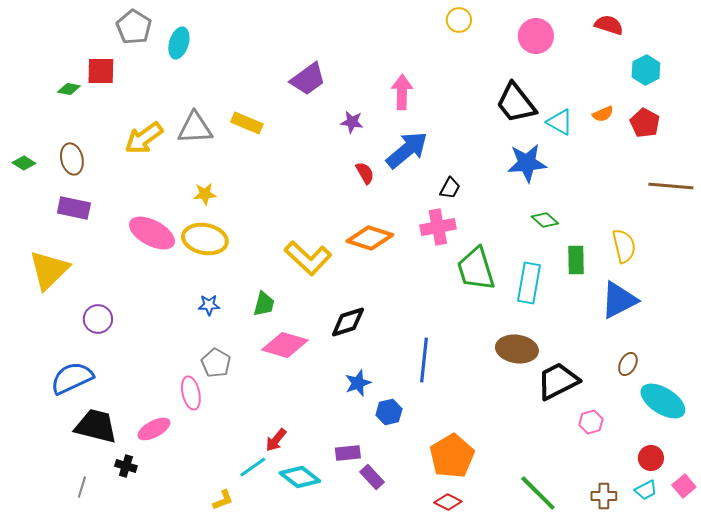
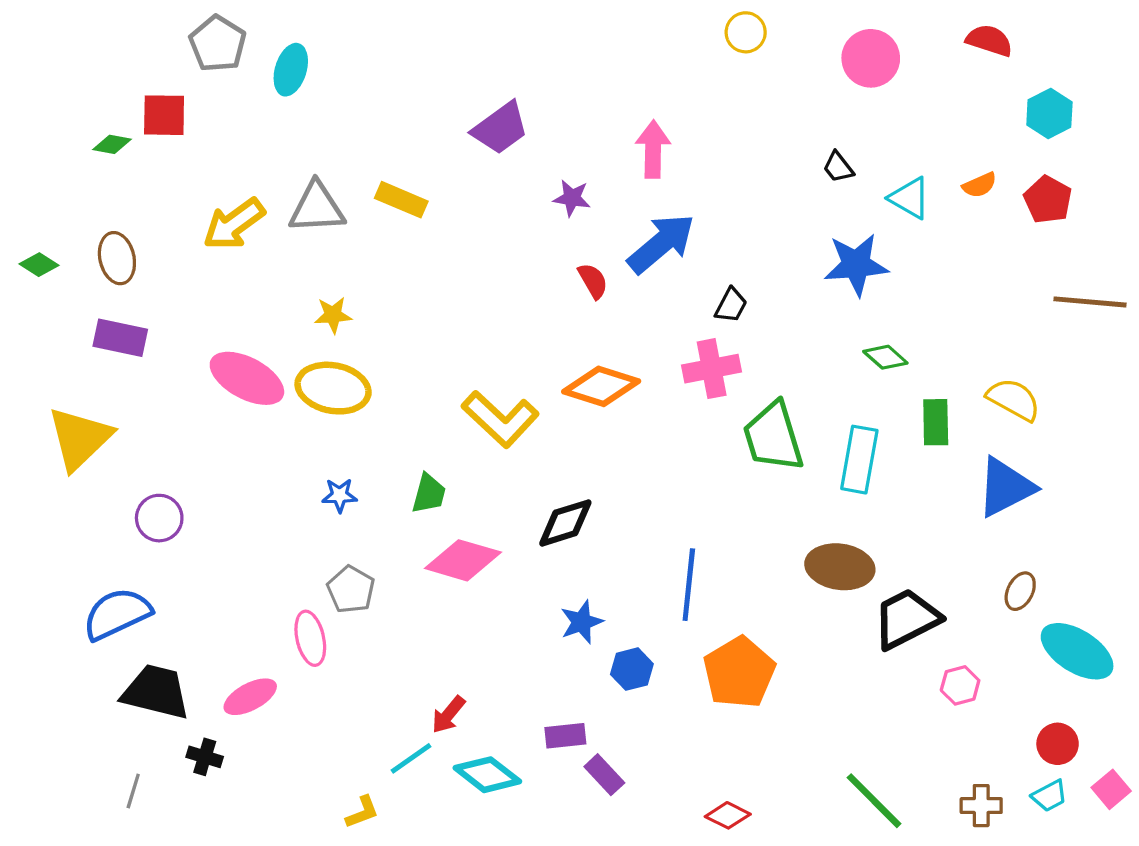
black trapezoid: (516, 103) -> (838, 167), size x0.5
yellow semicircle: (624, 246) -> (1014, 399), turned -48
orange pentagon: (452, 456) -> (739, 672), moved

